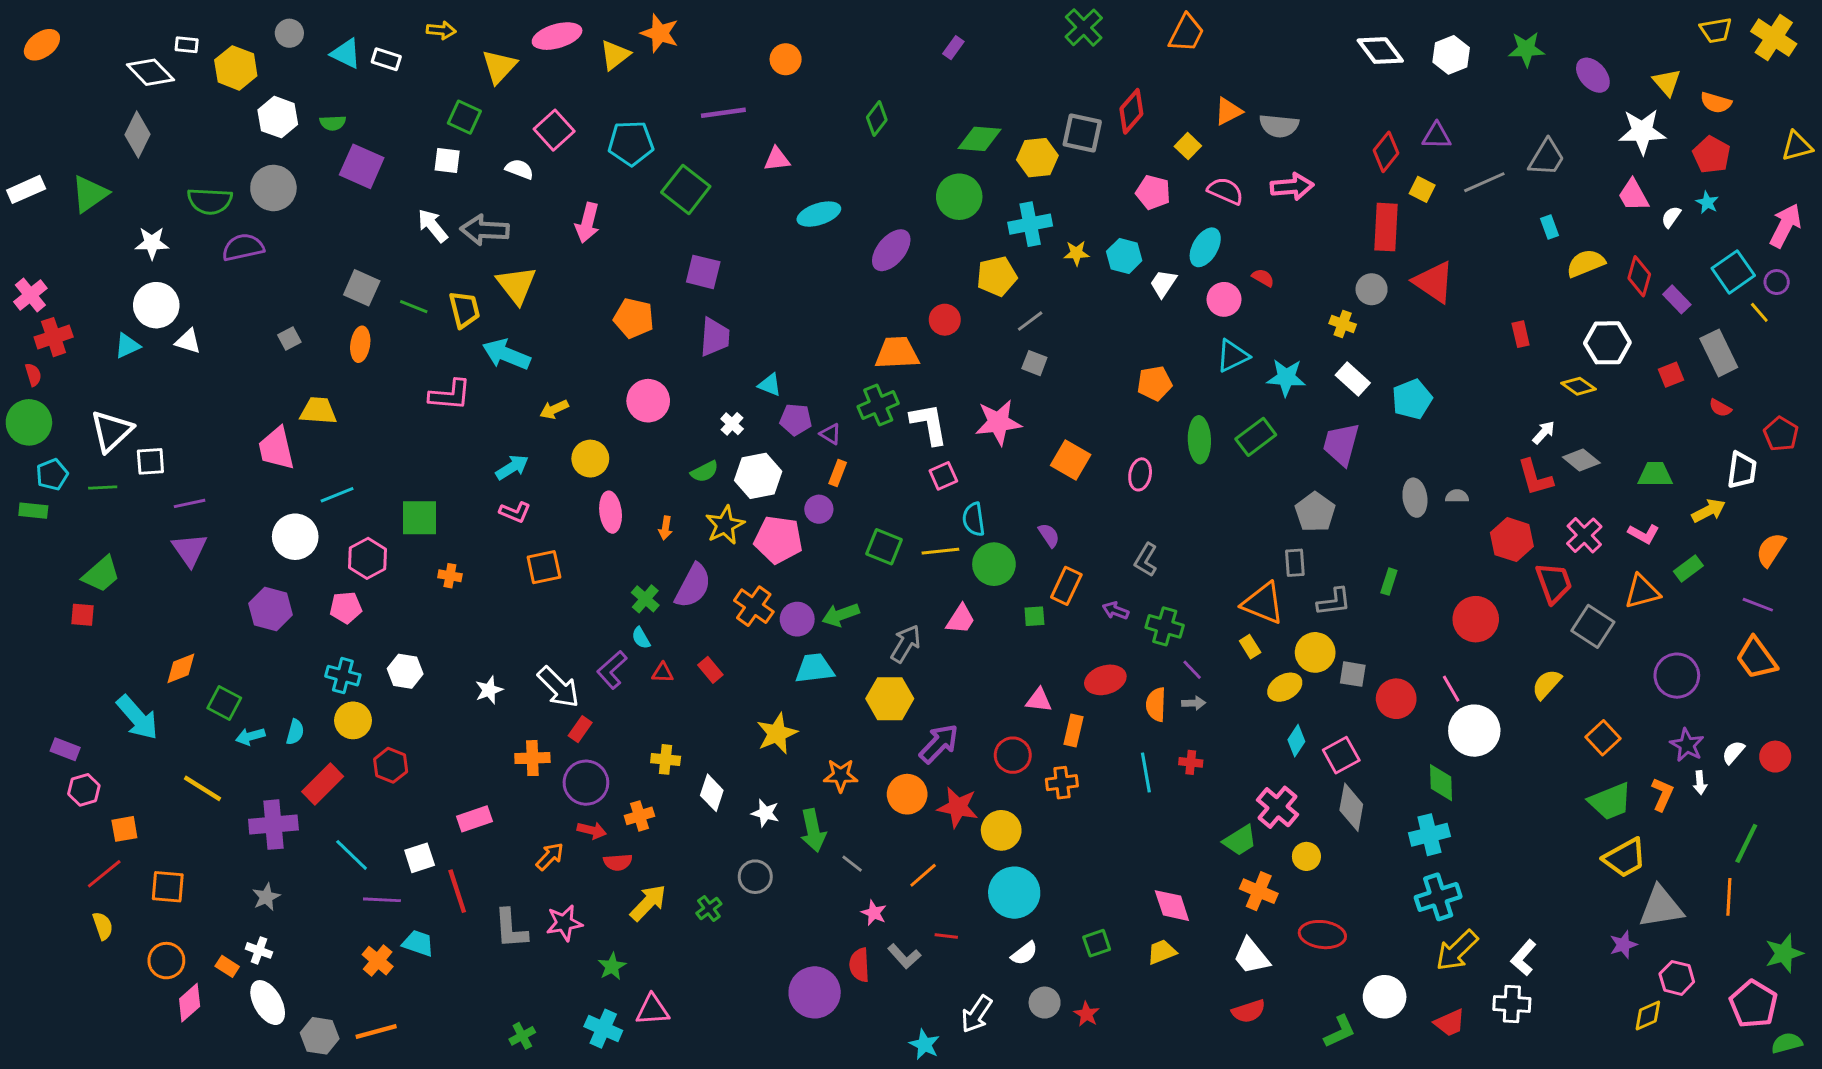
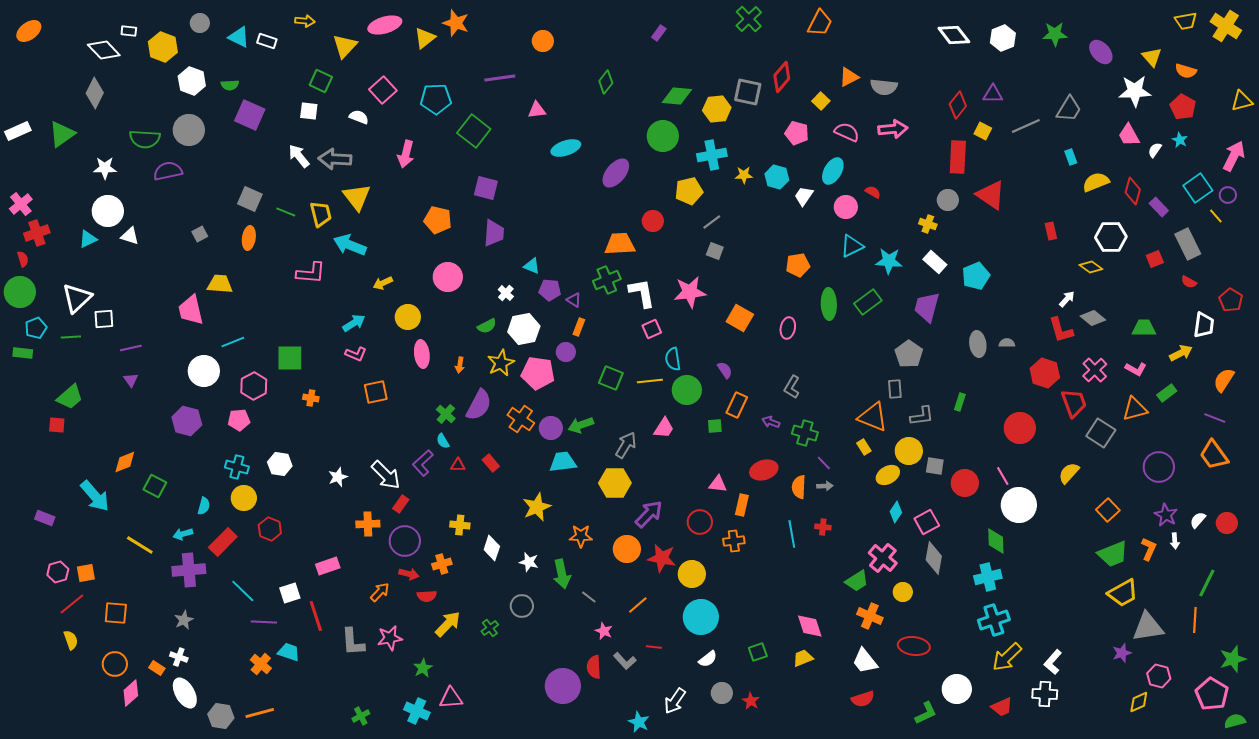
purple triangle: (190, 550) -> (131, 380), size x0.6
cyan arrow: (250, 736) -> (183, 534), moved
pink hexagon: (84, 790) -> (58, 572), moved

